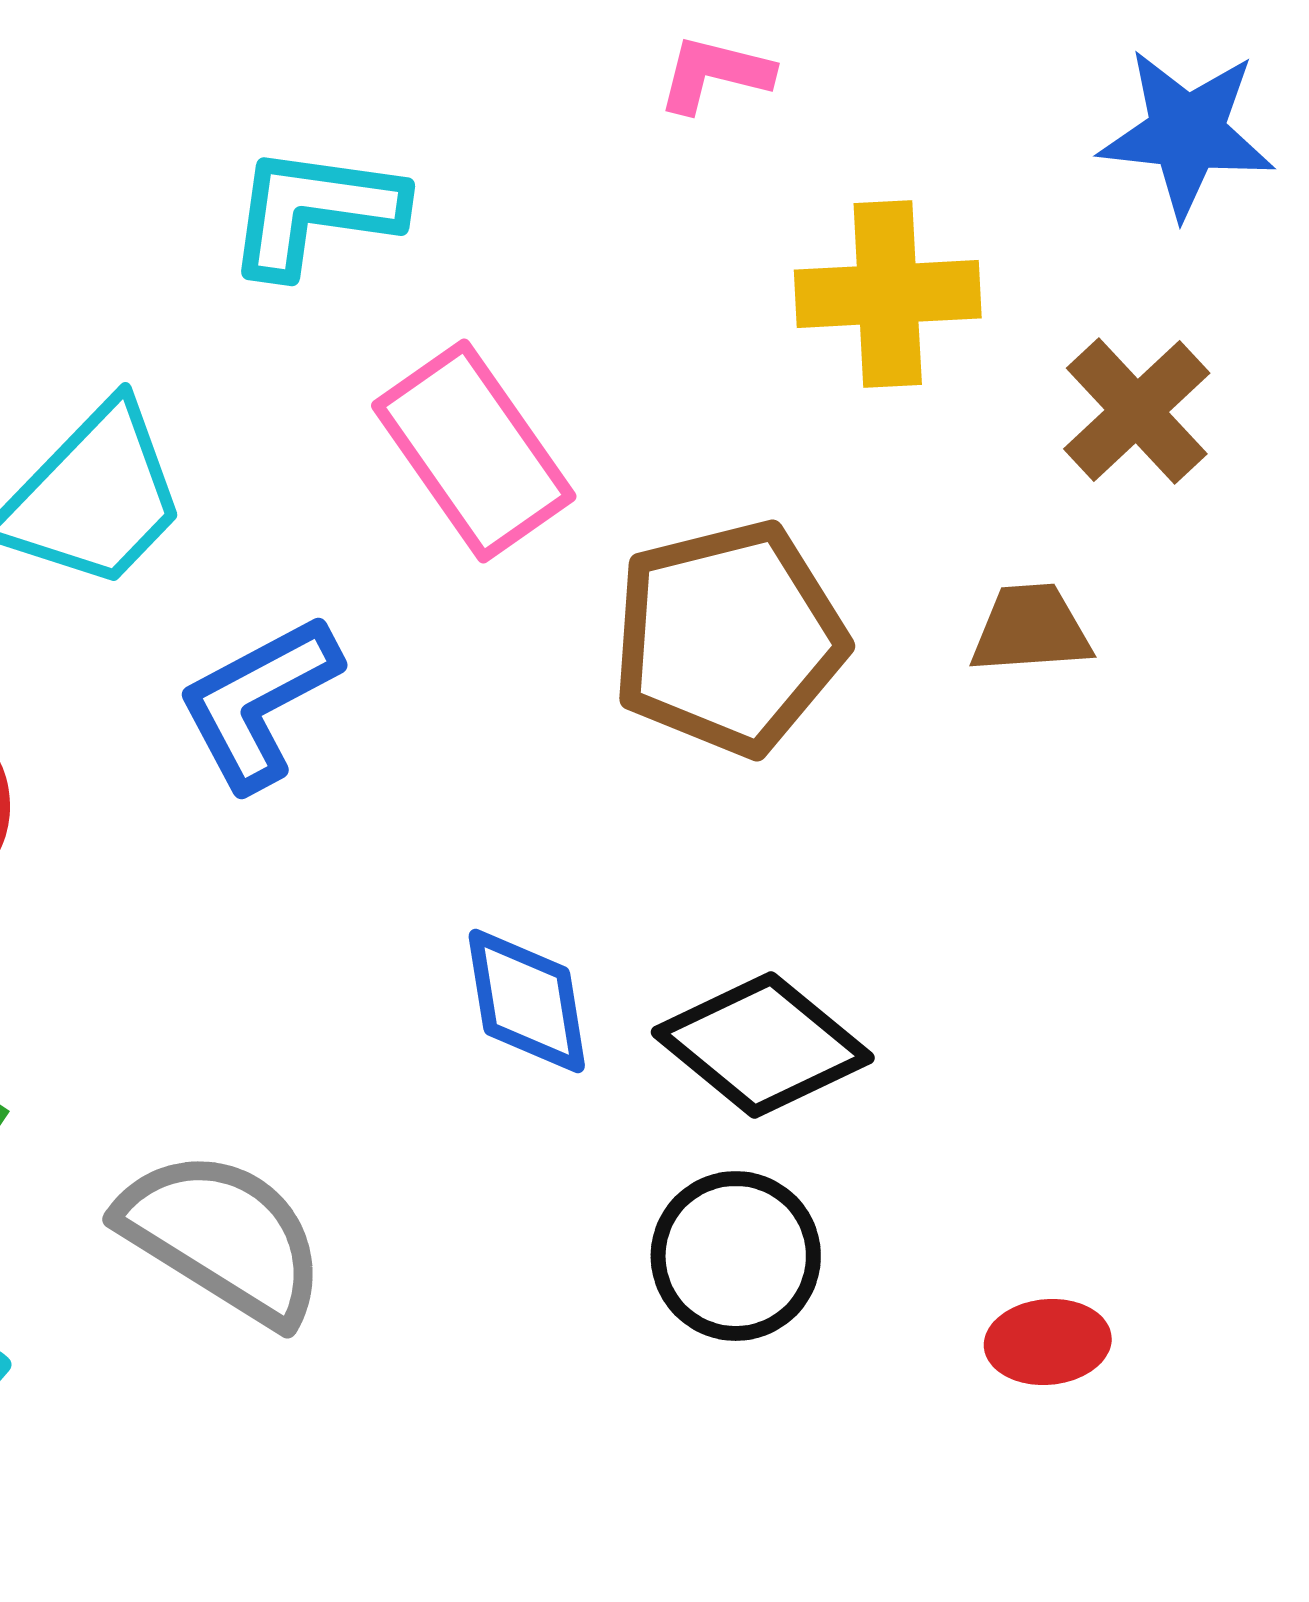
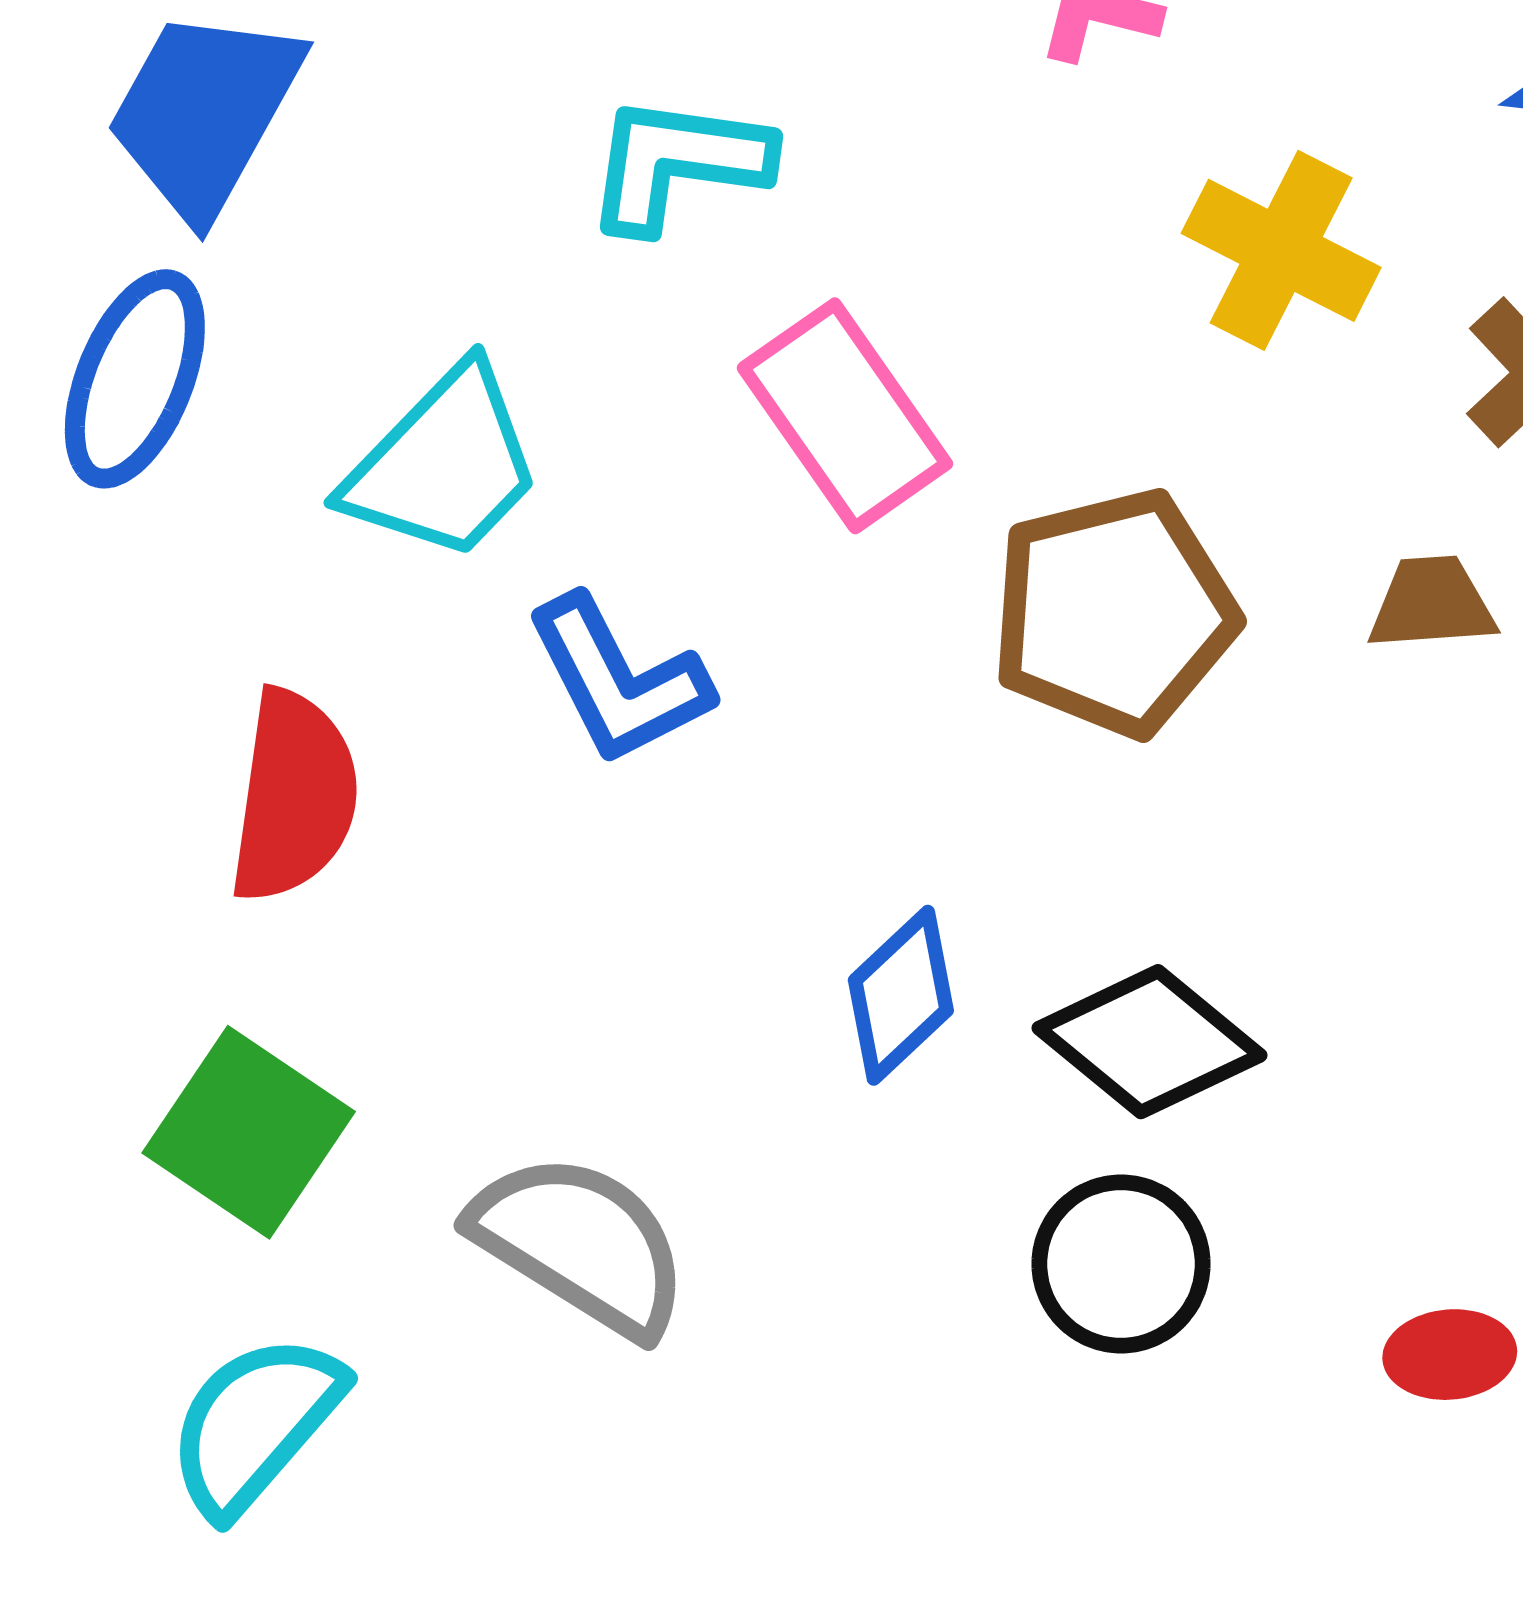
yellow cross: (888, 294) -> (1281, 250), turned 30
blue L-shape: (259, 702) -> (618, 680), turned -89
blue diamond: (527, 1001) -> (901, 995), turned 56

